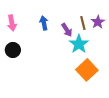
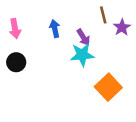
brown line: (83, 23) -> (103, 15), moved
cyan star: (79, 44) -> (82, 55), moved, turned 30

